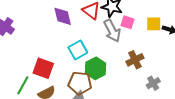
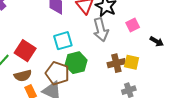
pink square: (127, 22) -> (133, 25), moved, turned 32
yellow square: (154, 24) -> (132, 62), moved

